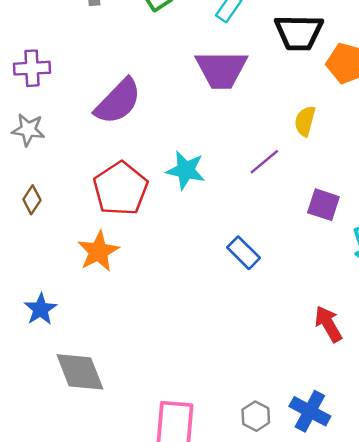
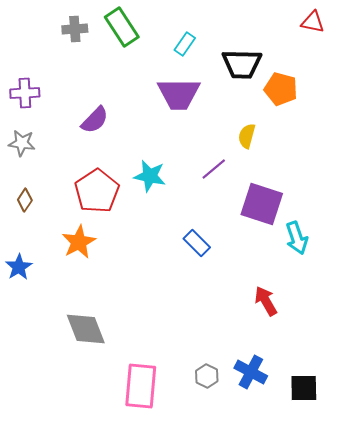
purple semicircle: (118, 101) -> (95, 120), size x0.7
purple square: (323, 205) -> (262, 204), size x1.6
blue star: (41, 309) -> (19, 267), moved
gray diamond: (80, 372) -> (86, 329), moved

